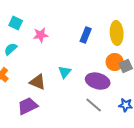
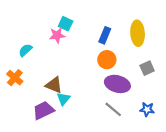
cyan square: (16, 23) -> (66, 24), moved
orange circle: (115, 62) -> (107, 60), moved
cyan triangle: (65, 72) -> (63, 99), moved

